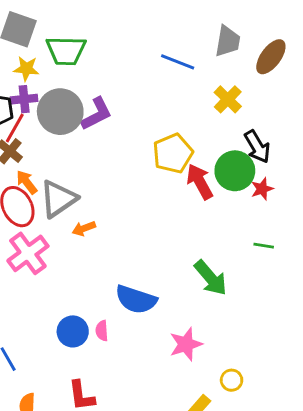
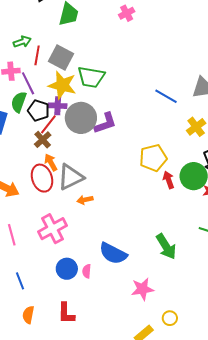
yellow star: (26, 69) -> (62, 85), size x1.6
red arrow: (200, 182) -> (169, 180), size x0.7
pink cross: (28, 253) -> (52, 229), moved

